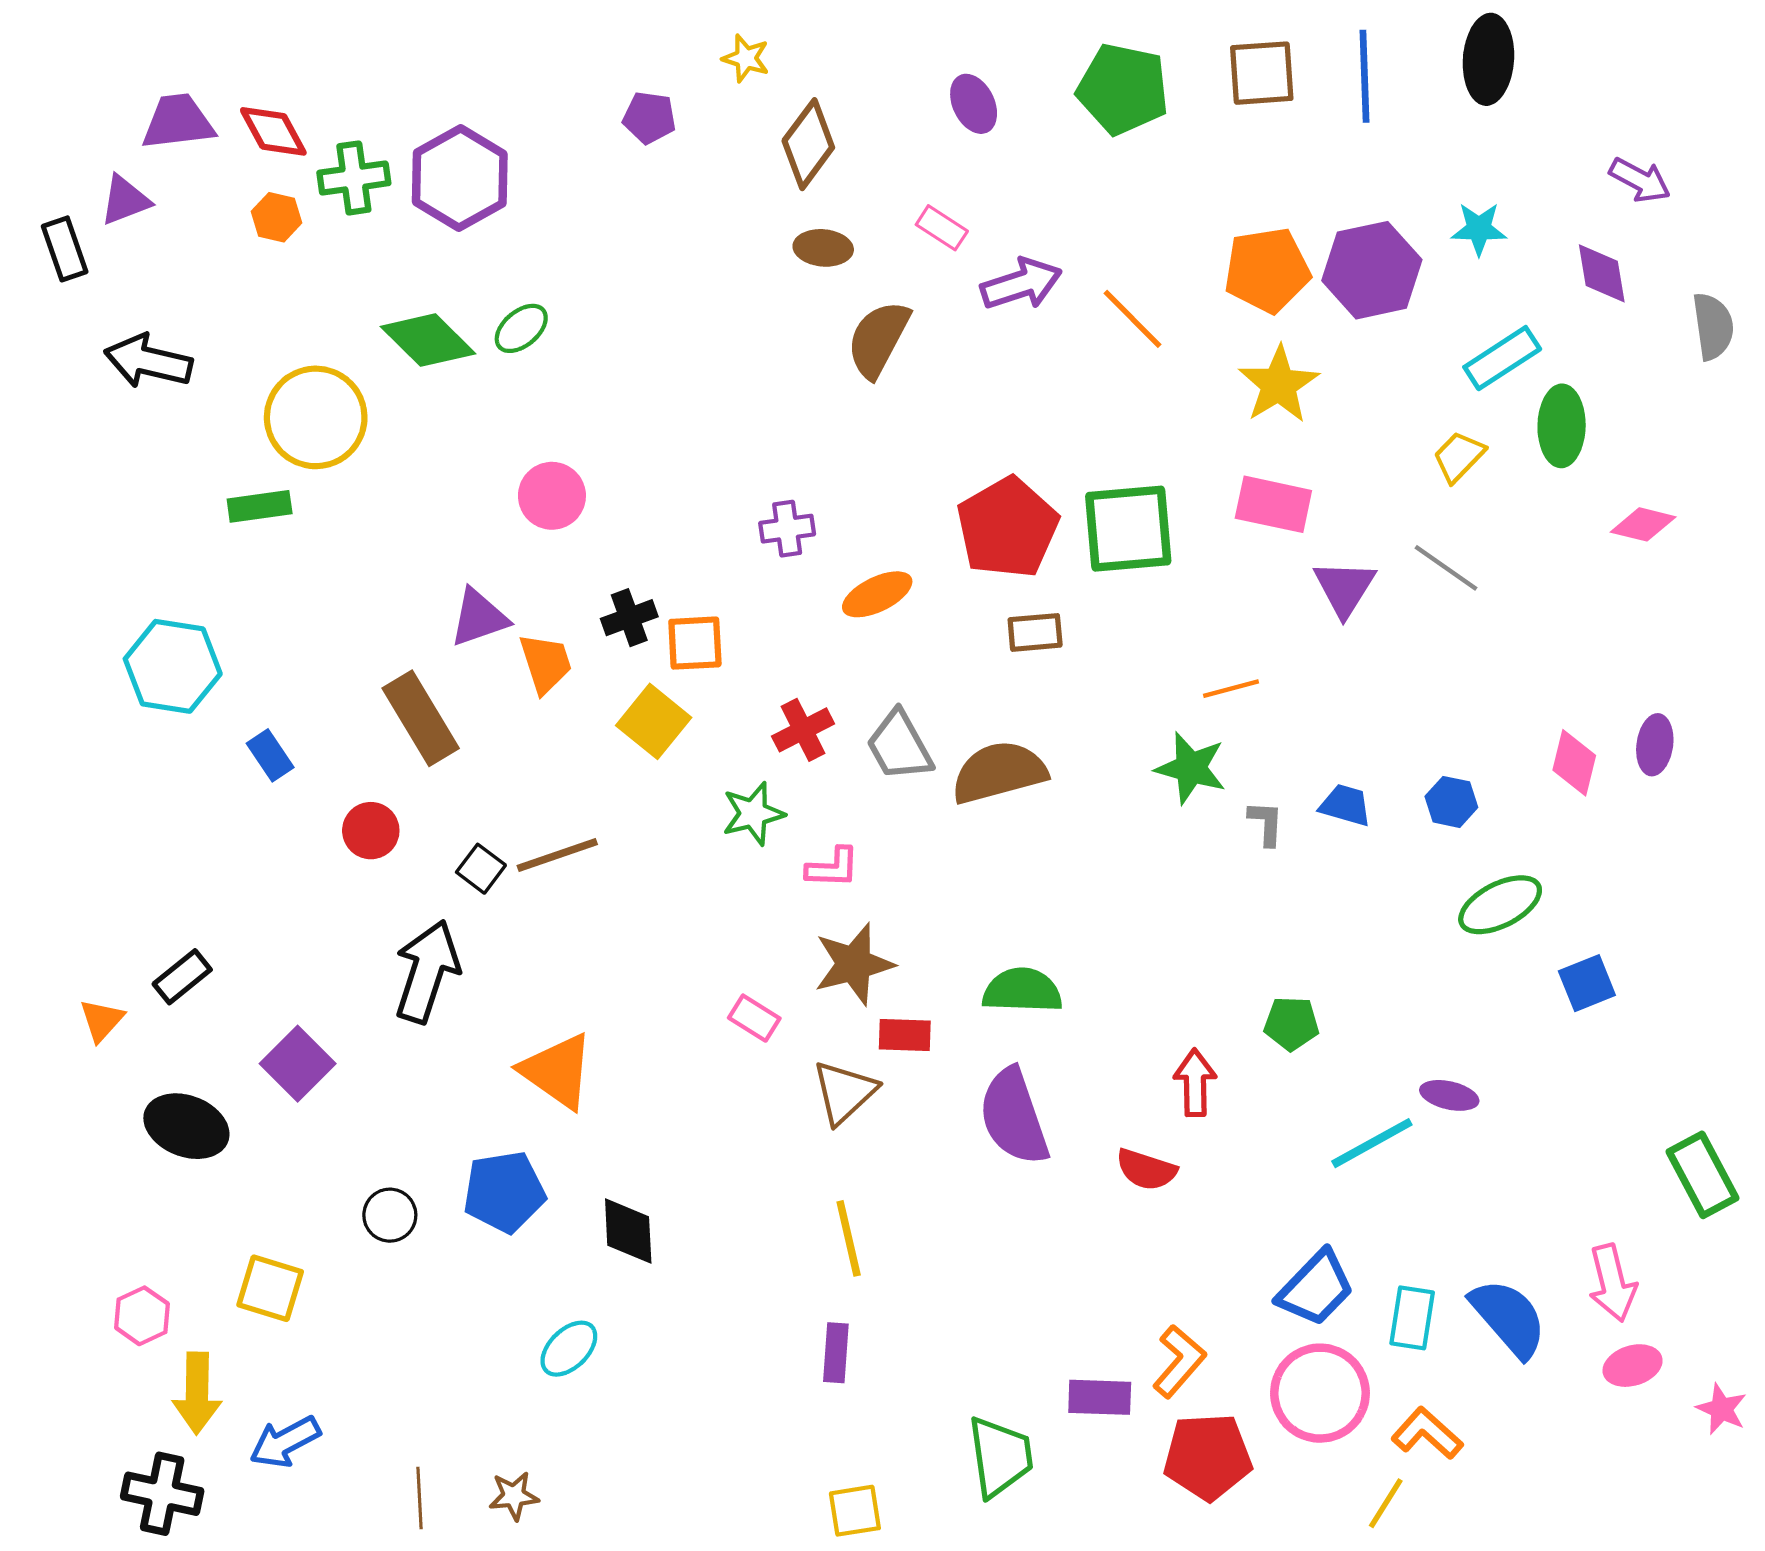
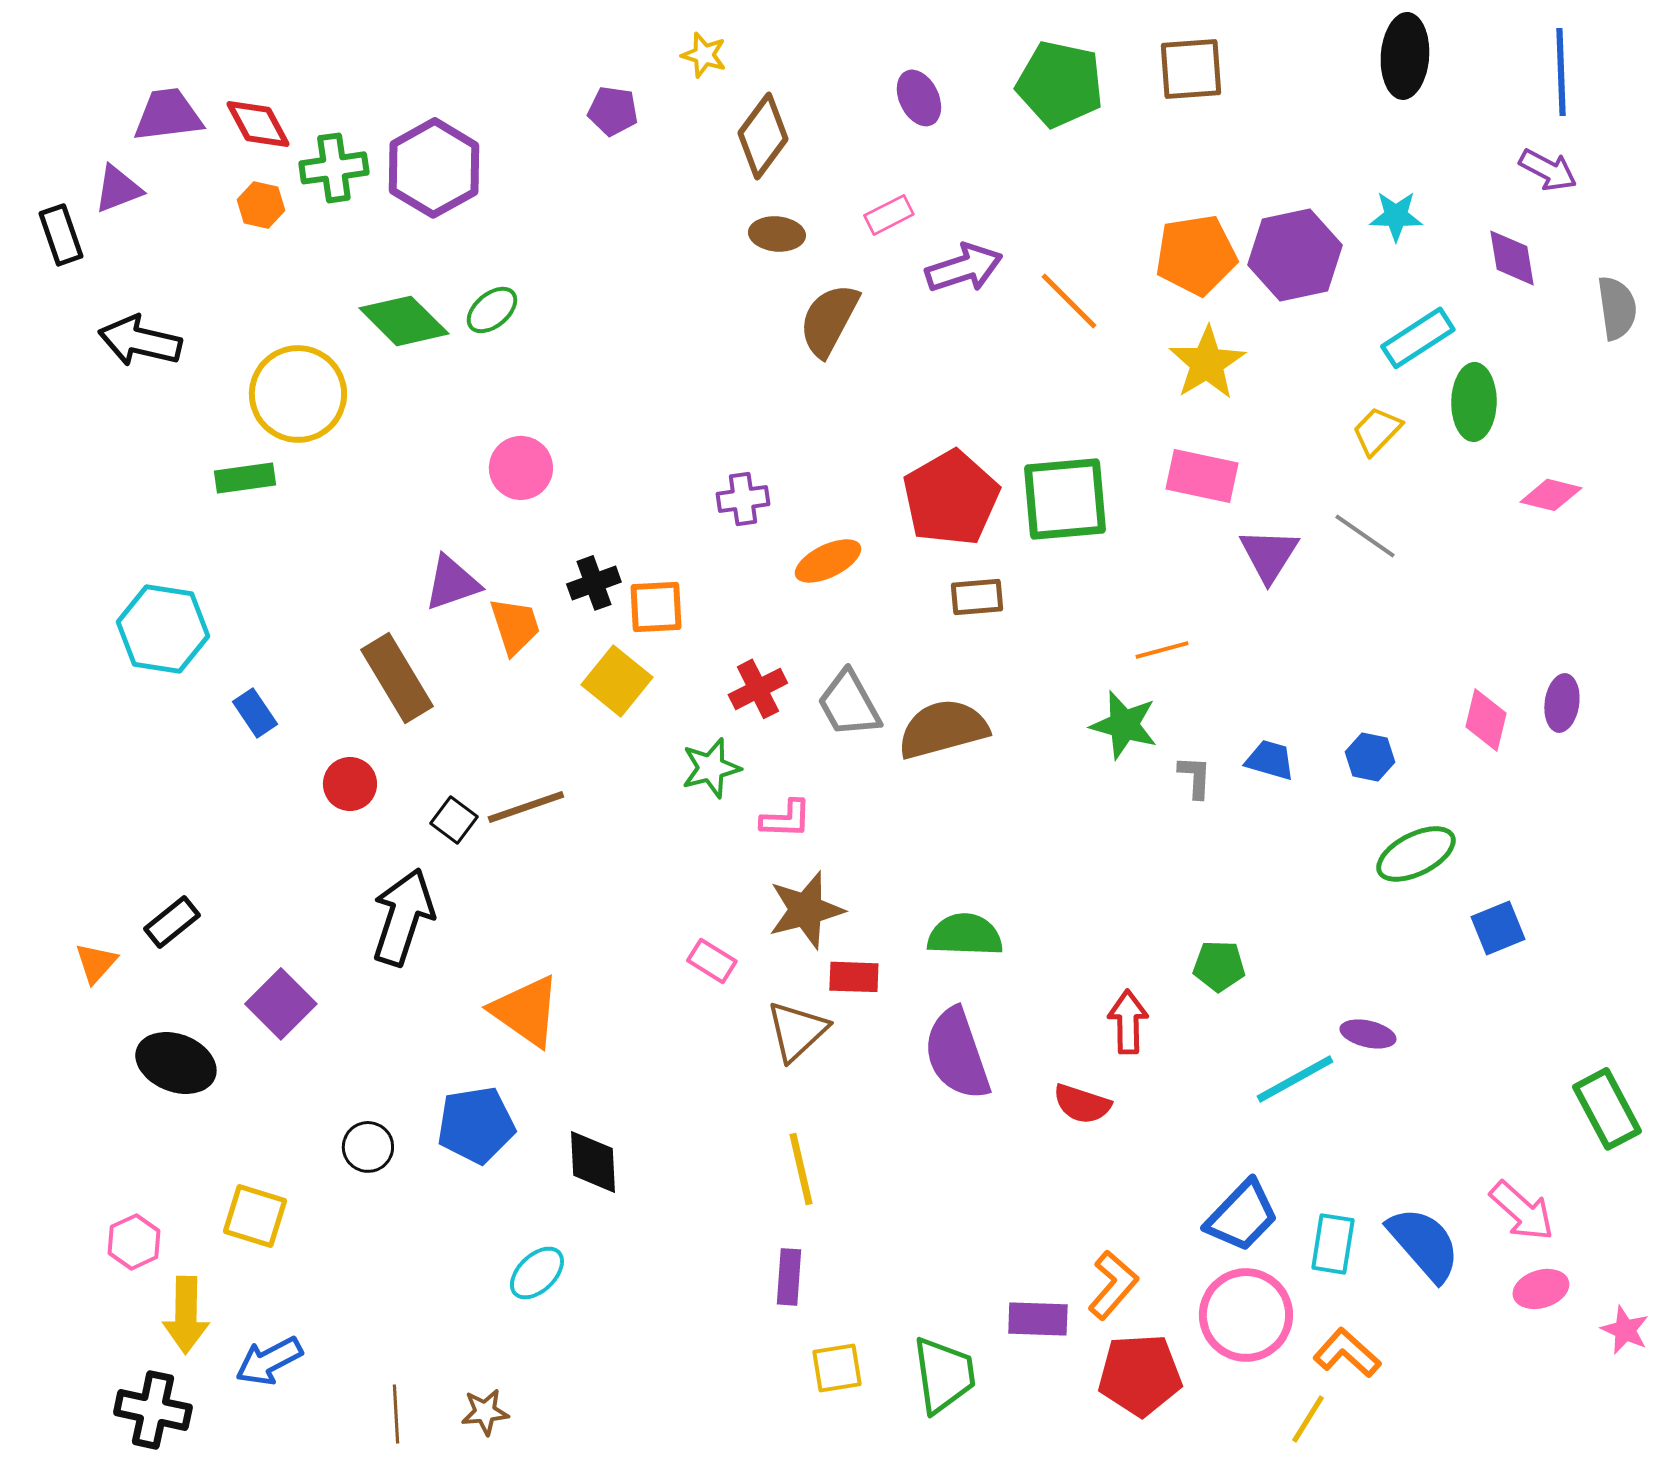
blue line: (1365, 76) -> (1561, 72), moved
pink rectangle: (942, 228) -> (889, 215), turned -60
pink arrow: (1612, 1283) -> (1522, 1211), turned -34
yellow square: (855, 1511) -> (837, 1368), moved

